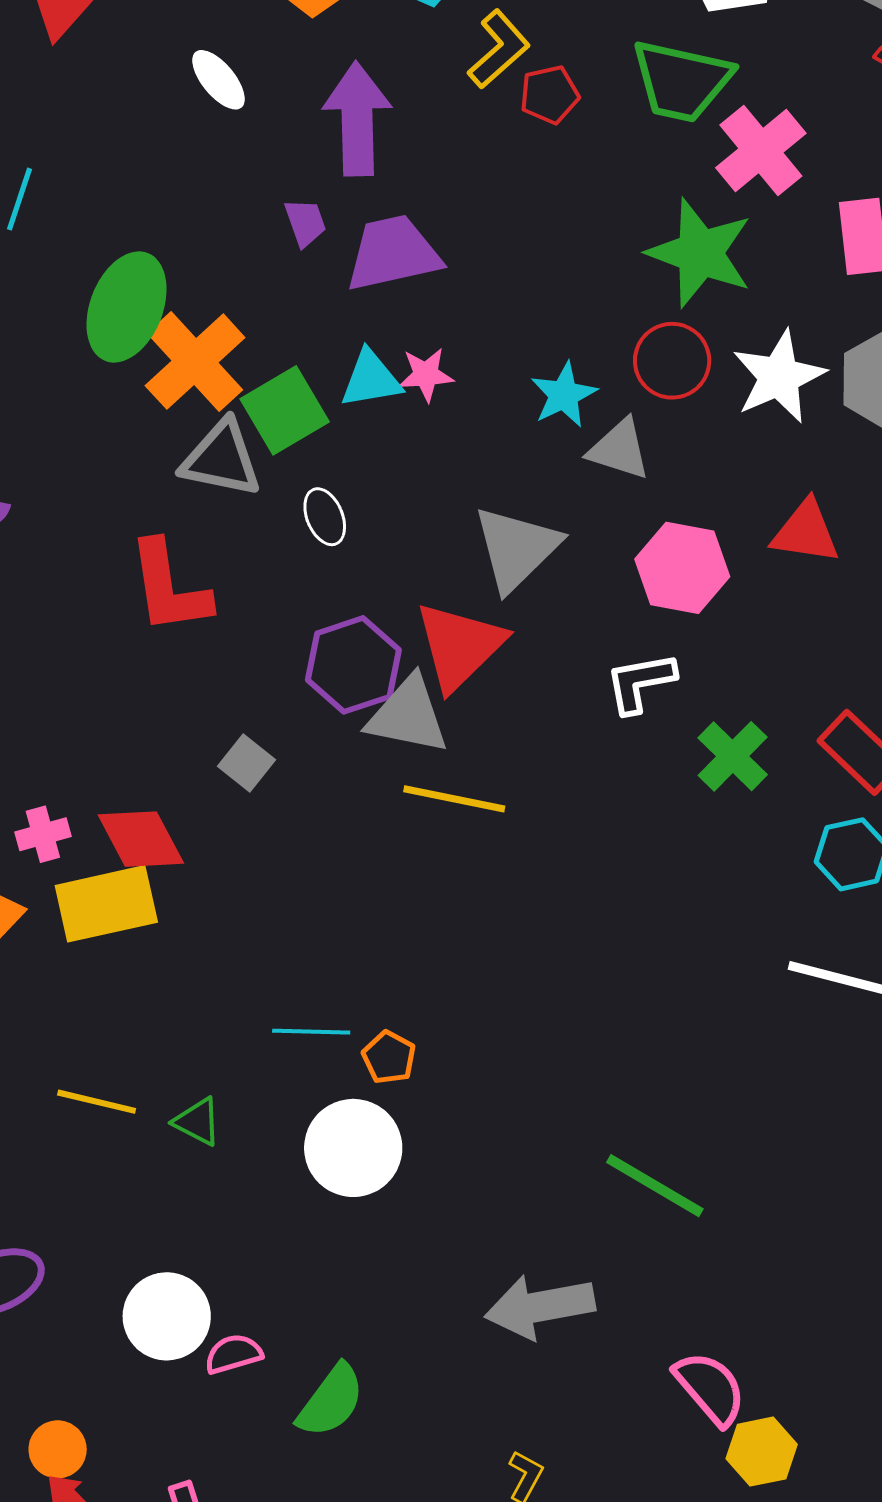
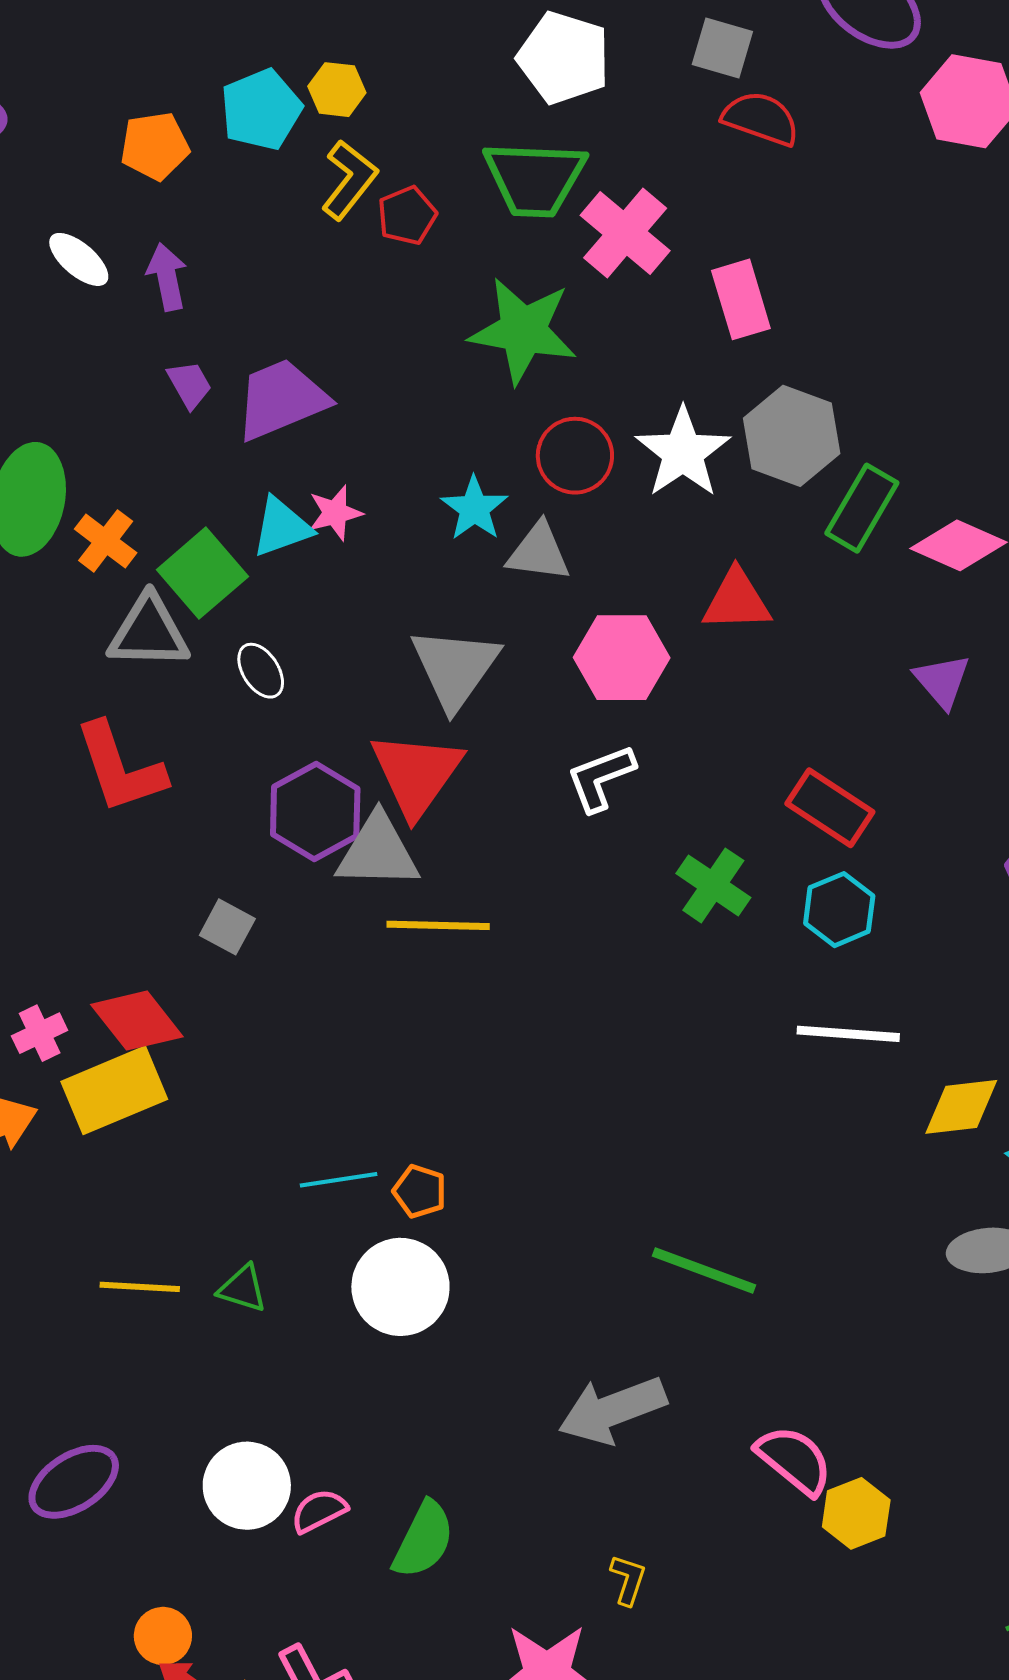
purple arrow: (357, 119) -> (167, 277), moved, size x0.6
green star: (700, 253) -> (523, 331), moved
orange cross: (195, 362) -> (106, 541), size x0.6
green cross: (733, 756) -> (713, 885), moved

